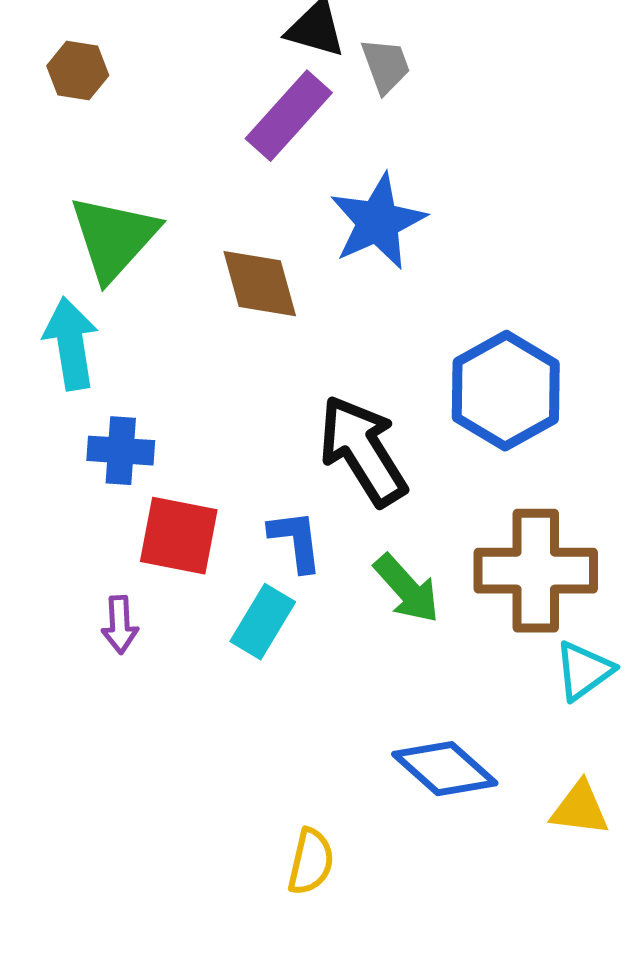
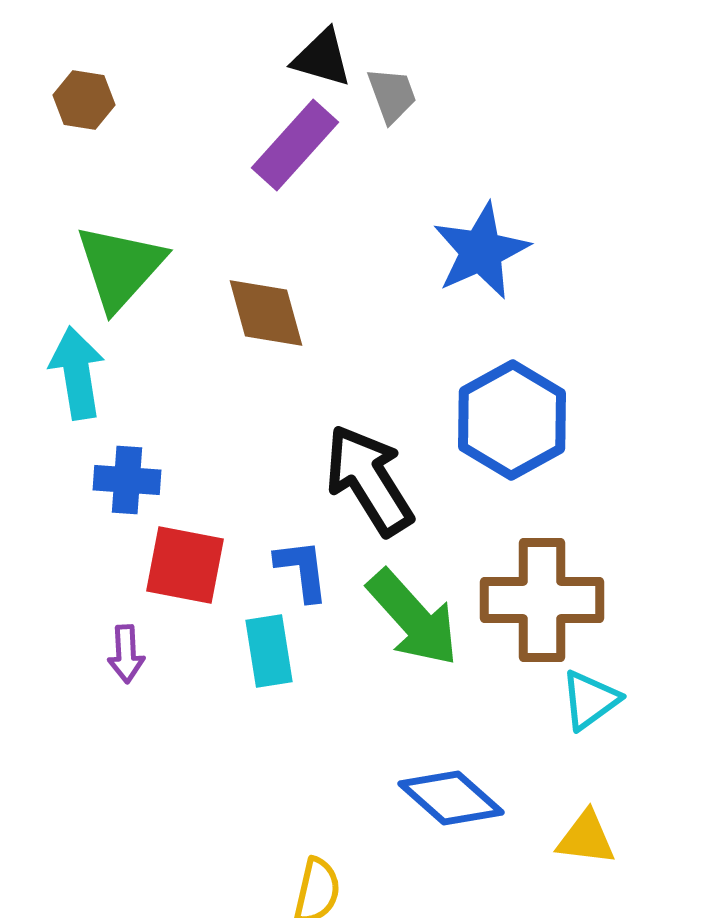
blue star: (378, 222) -> (481, 251), moved
green arrow: (407, 589) -> (413, 618), size x1.4
cyan rectangle: (263, 622) -> (269, 651), turned -40

